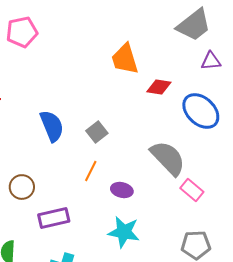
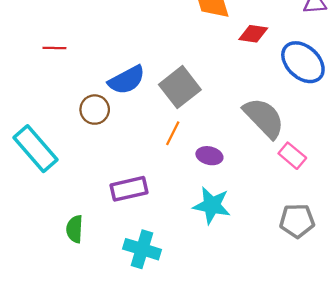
blue semicircle: (52, 126) -> (127, 80), turned 84
gray square: (97, 132) -> (180, 87), size x1.6
brown circle: (22, 187) -> (95, 110), moved

